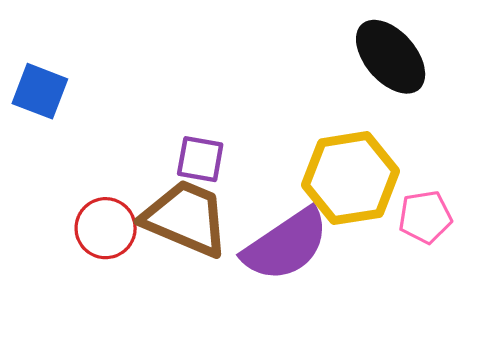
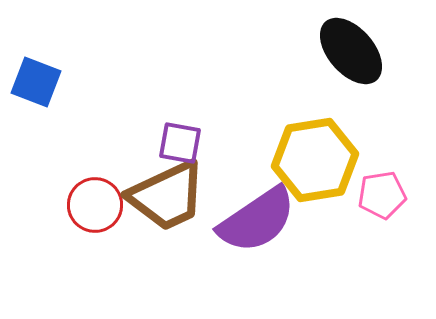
brown trapezoid: (186, 218) -> (167, 196), turned 132

